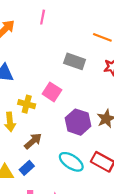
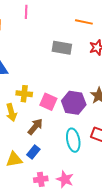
pink square: (52, 92) -> (48, 102), moved
cyan ellipse: (71, 162) -> (73, 140), turned 55

